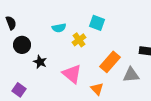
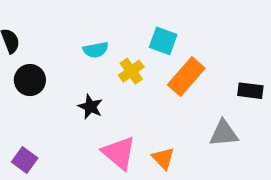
black star: (40, 62) -> (90, 107), moved
orange rectangle: (110, 62) -> (186, 76), moved
pink triangle: (72, 74) -> (119, 153), moved

